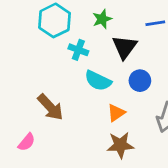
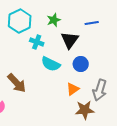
orange triangle: (116, 113) -> (73, 89), moved
brown star: (120, 145) -> (85, 110), moved

